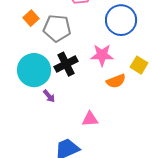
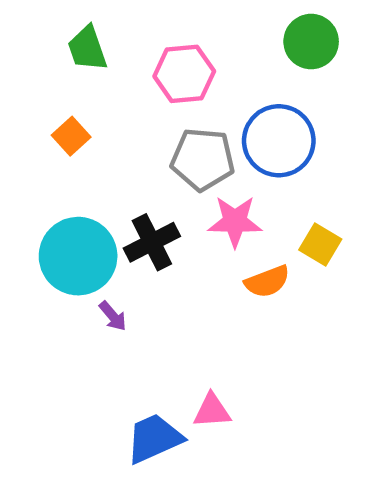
gray pentagon: (57, 28) -> (203, 159), moved
pink triangle: (90, 119) -> (212, 411), moved

